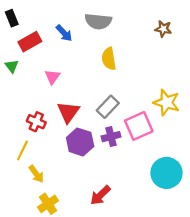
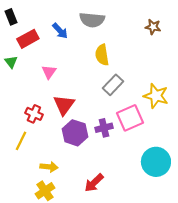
gray rectangle: (108, 107) -> (113, 85), moved
yellow arrow: (36, 174) -> (49, 167), moved, turned -48

